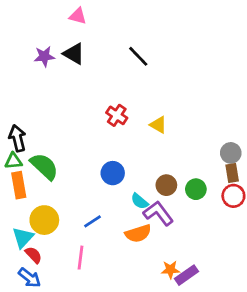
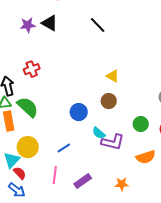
red cross: (117, 115) -> (32, 69), moved, turned 35
brown circle: (166, 185) -> (109, 101), moved
purple L-shape: (158, 213) -> (113, 142), turned 140
orange semicircle: (138, 233) -> (146, 157), moved
purple rectangle: (186, 275) -> (83, 181), moved

